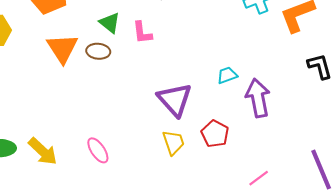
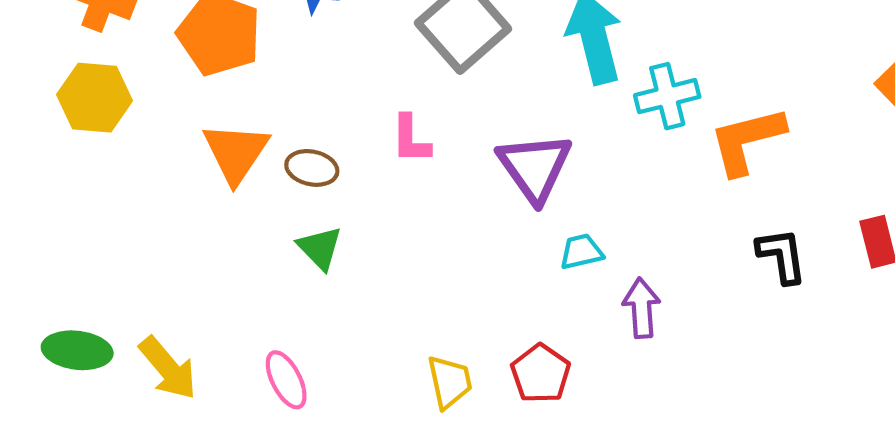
green triangle: (110, 23) -> (320, 248), moved
purple arrow: (258, 98) -> (642, 308), size x0.7
purple triangle: (175, 99) -> (535, 167), moved

